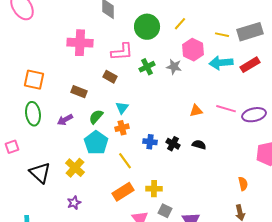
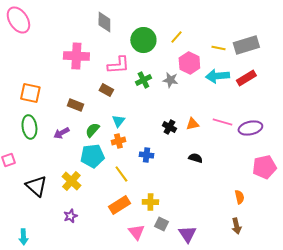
cyan pentagon: (96, 143) -> (92, 156), turned 30
black cross: (173, 144) -> (169, 127), moved

